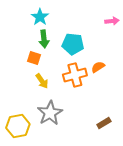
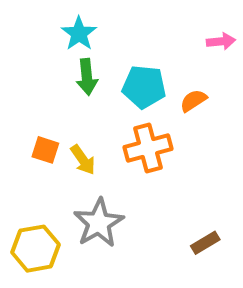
orange square: (34, 58) -> (45, 150), moved
orange semicircle: (98, 67) -> (193, 101), moved

